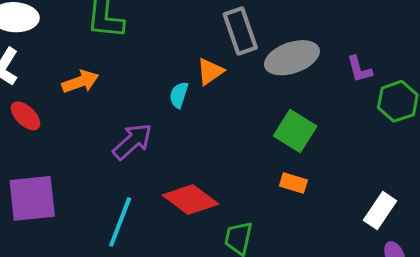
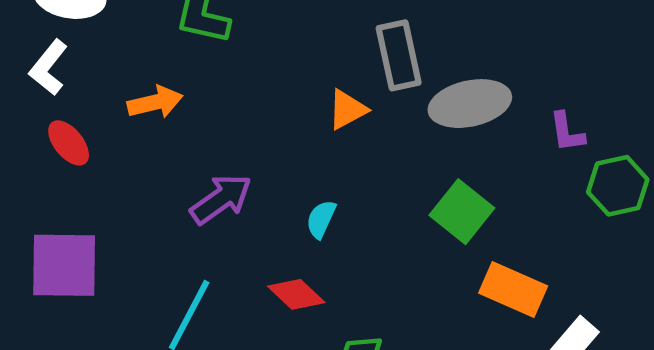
cyan semicircle: (179, 95) -> (321, 219), moved
orange rectangle: (293, 183) -> (513, 289), moved, size x1.6
red diamond: (190, 200) -> (296, 294), size x0.7

